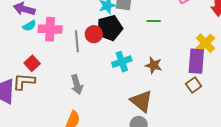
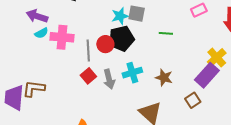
purple rectangle: (196, 61) -> (207, 75), turned 35
red square: (32, 63) -> (88, 76), moved
gray arrow: (77, 85) -> (109, 79), moved
brown square: (194, 85) -> (193, 100), moved

